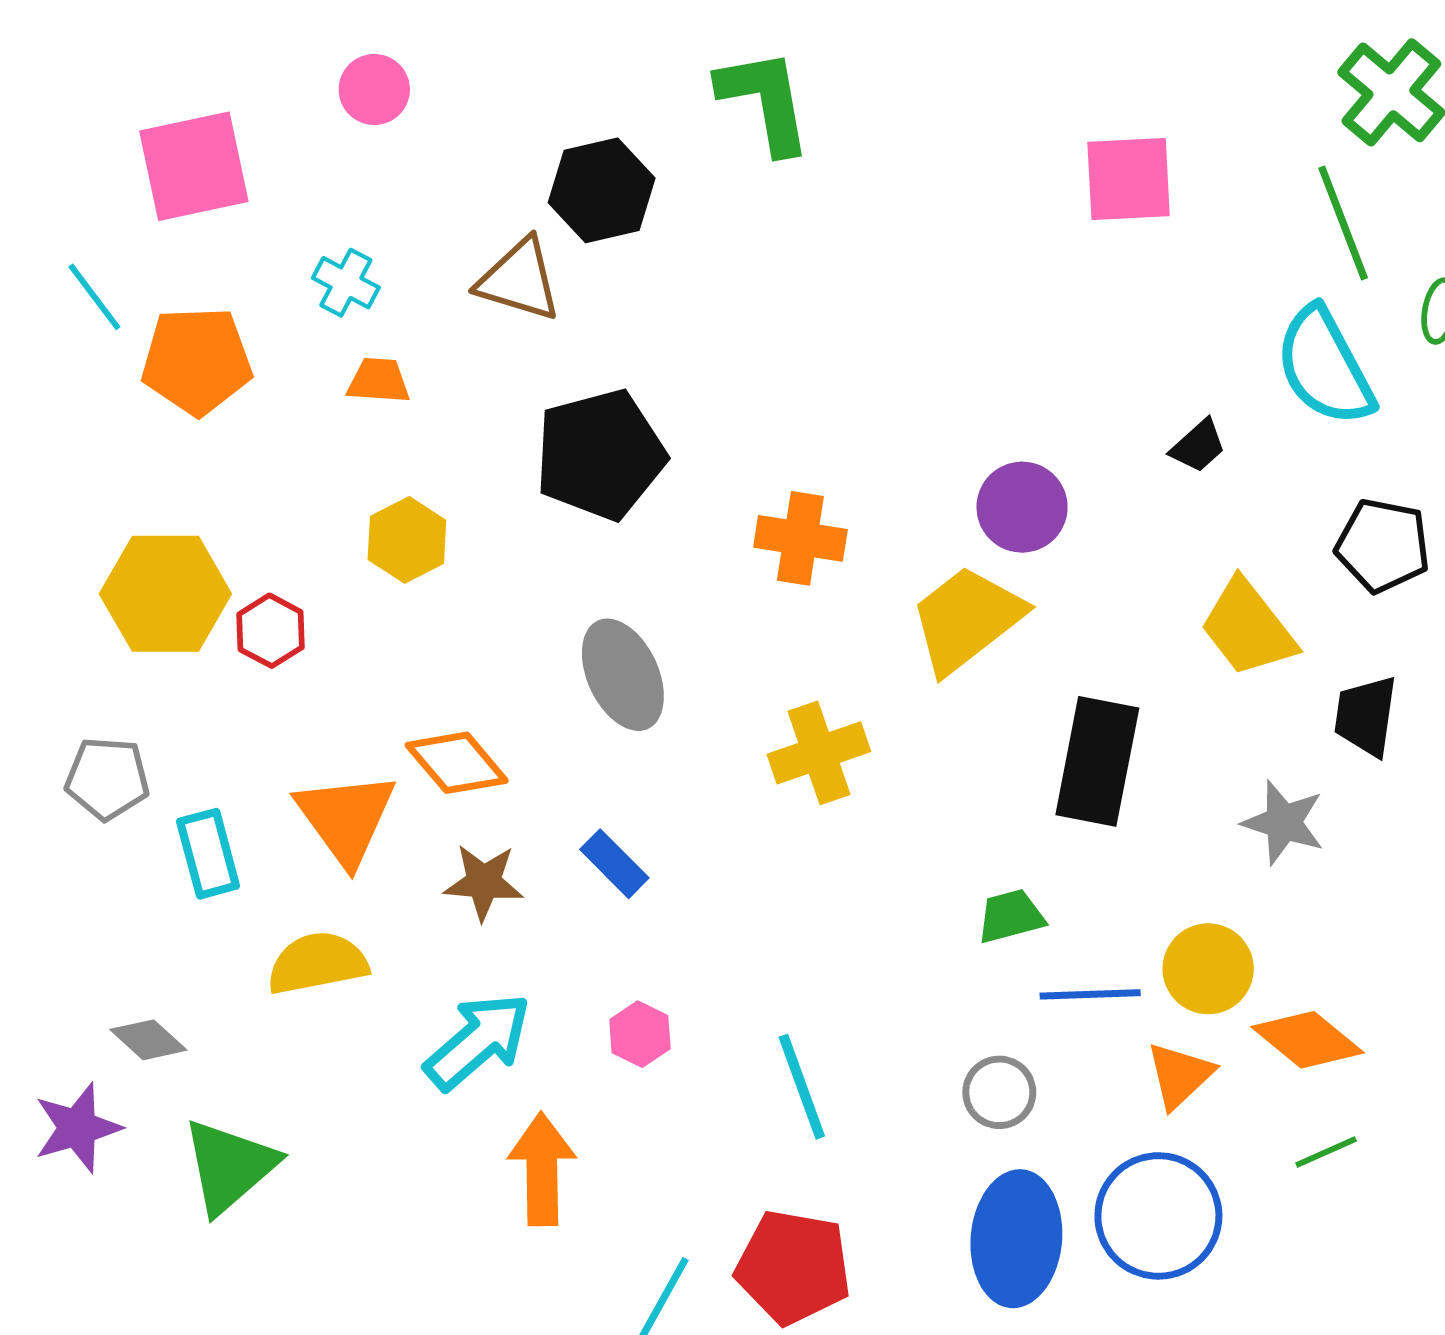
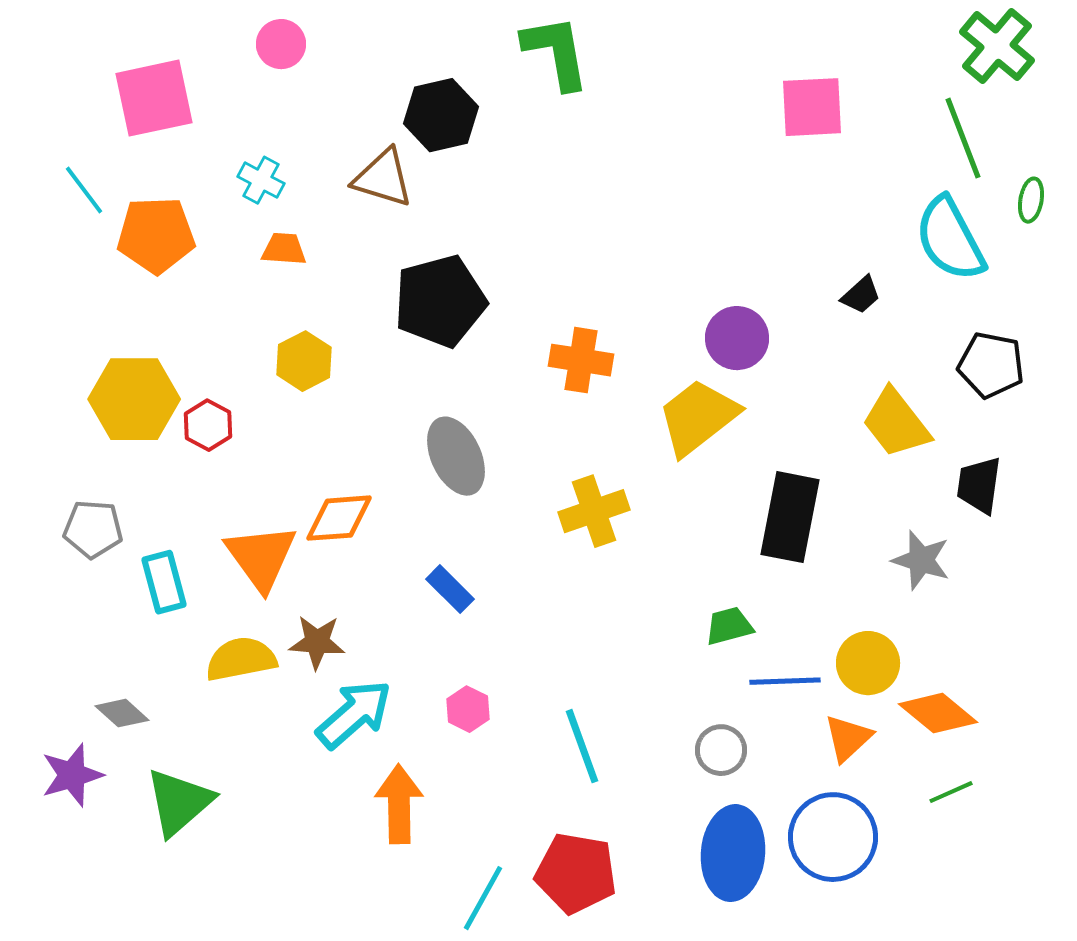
orange diamond: (457, 763) -> (339, 518), turned -54
brown star: (484, 882) -> (317, 642), moved

